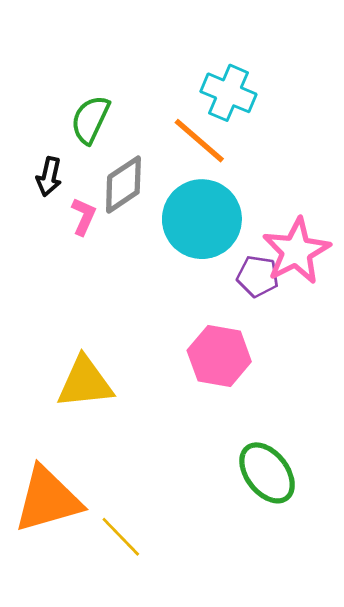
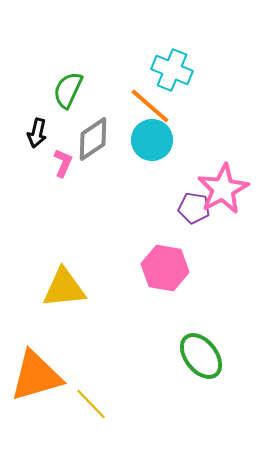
cyan circle: (202, 219) -> (152, 140), moved, size x0.7

